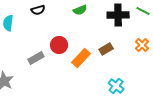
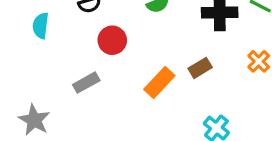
red circle: (59, 45) -> (112, 40), moved

